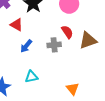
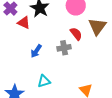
red triangle: (17, 25) -> (24, 23), moved
brown triangle: (88, 40) -> (97, 26), moved, turned -30

